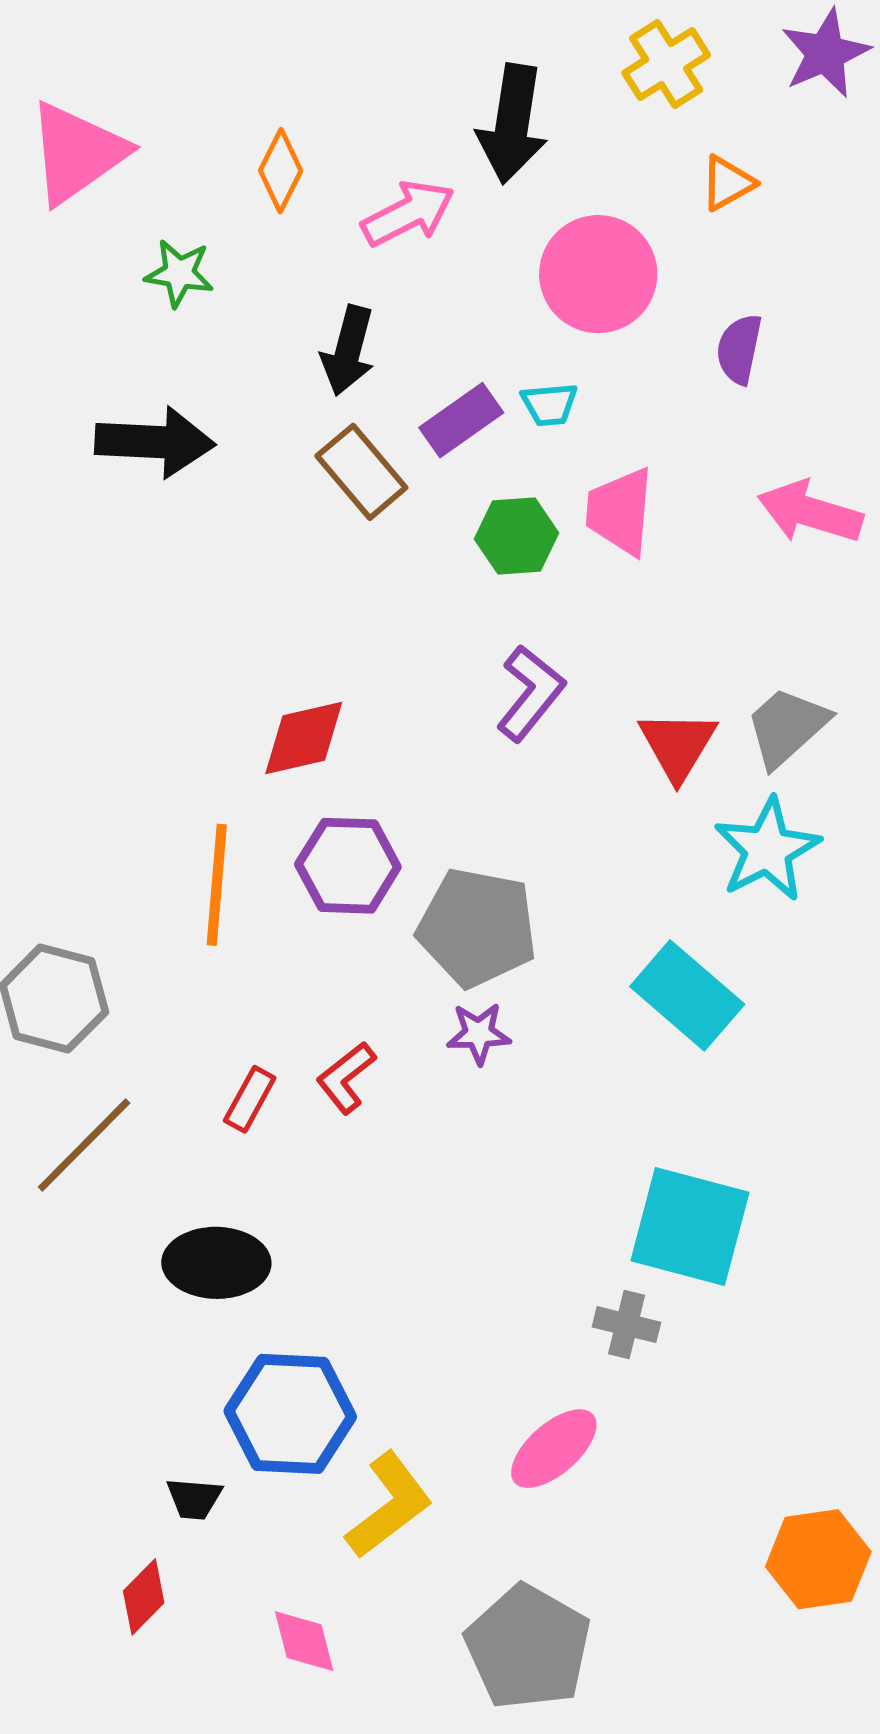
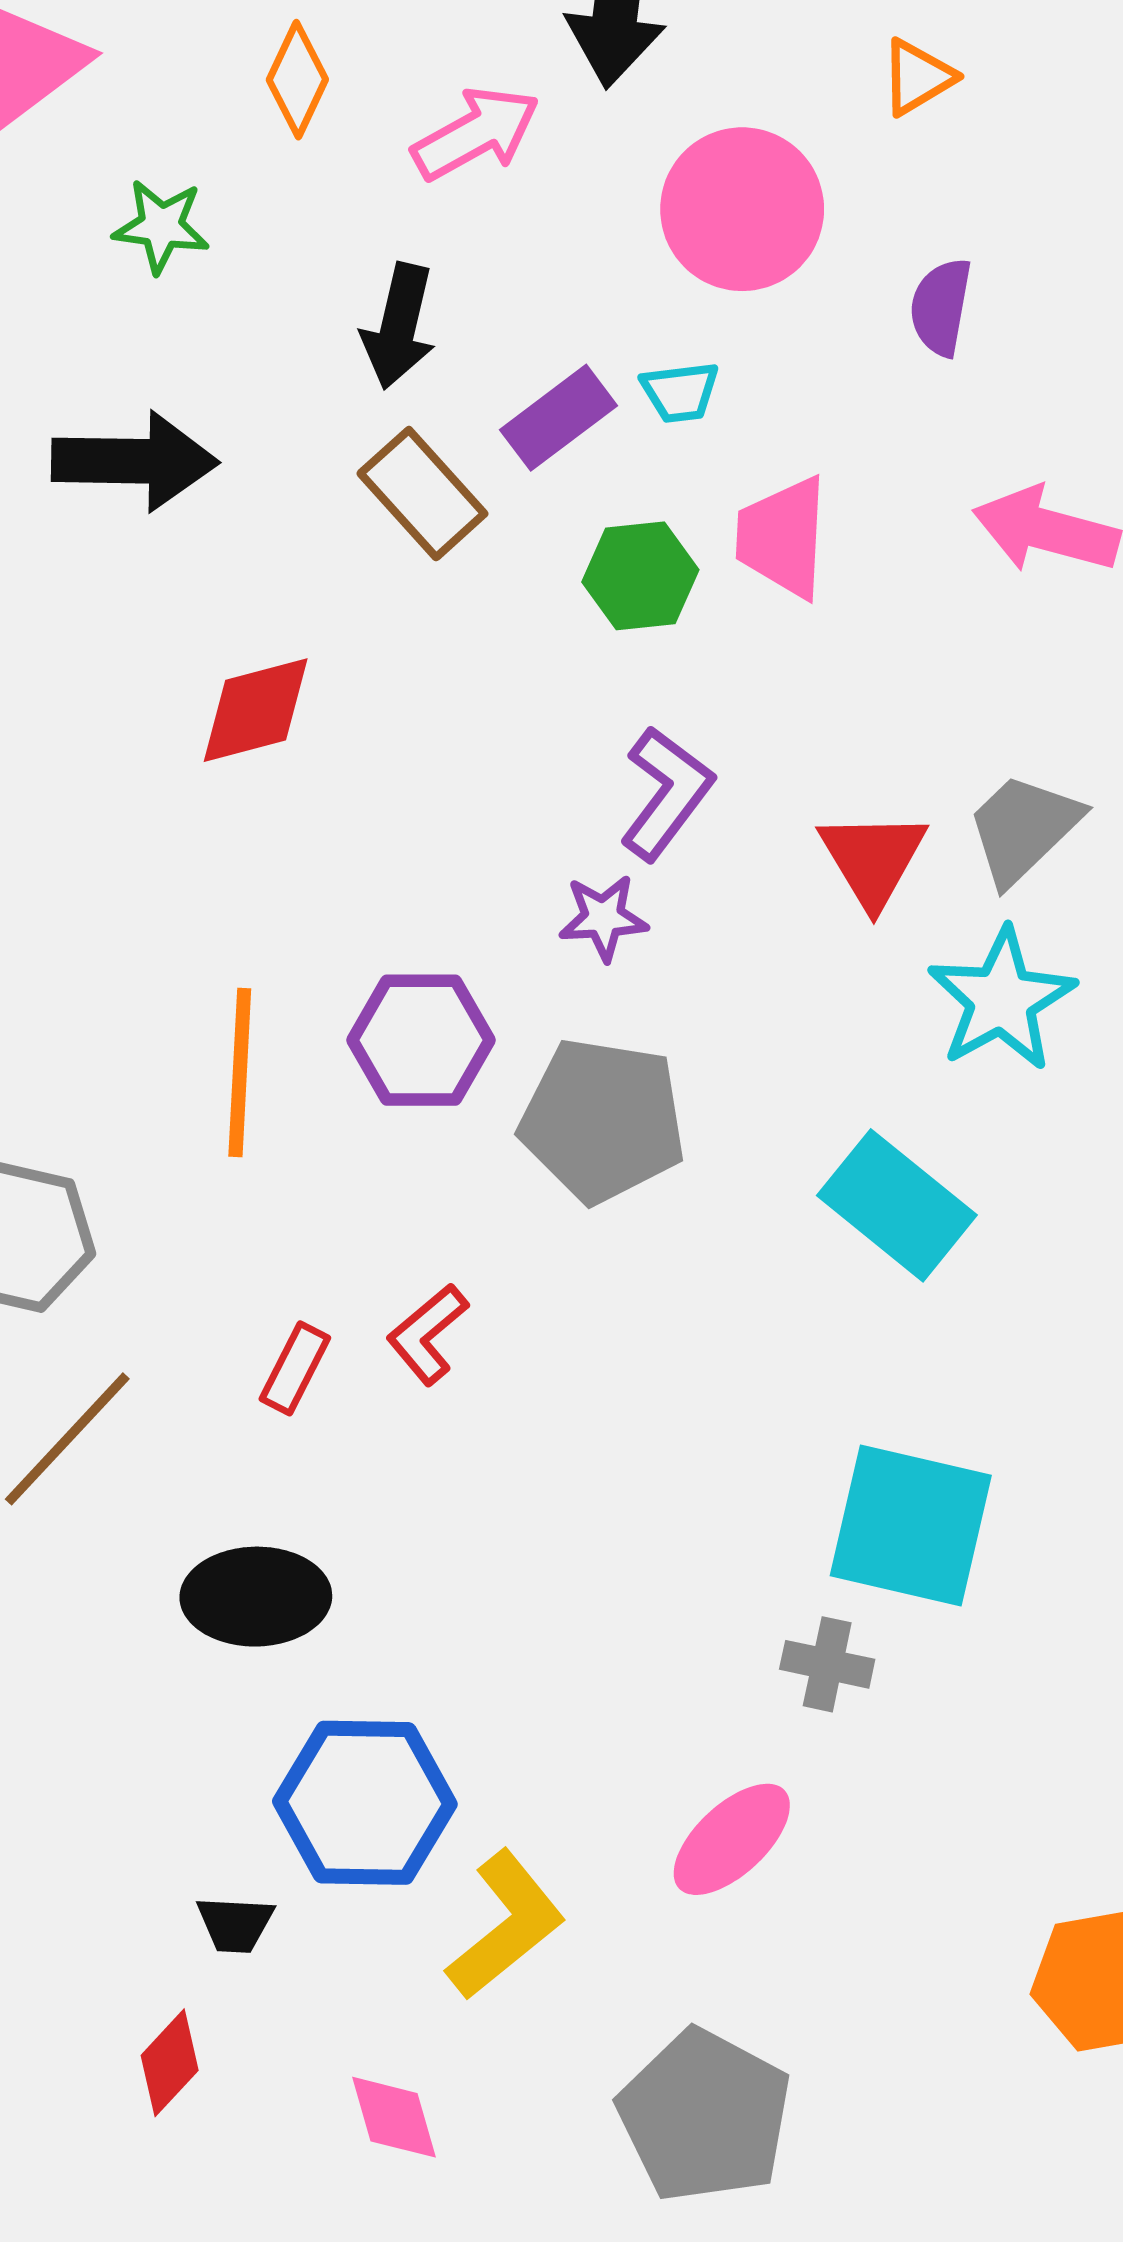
red diamond: (304, 738) -> (256, 710), moved
purple star: (479, 1033) -> (603, 918), moved

